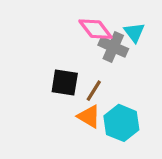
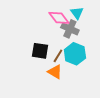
cyan triangle: (134, 32) -> (77, 13), moved
cyan hexagon: (121, 123) -> (75, 54), moved

